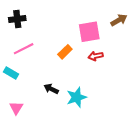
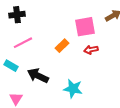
black arrow: (51, 89) -> (38, 76), moved, size x1.5
cyan star: (77, 97) -> (73, 89), turned 30

